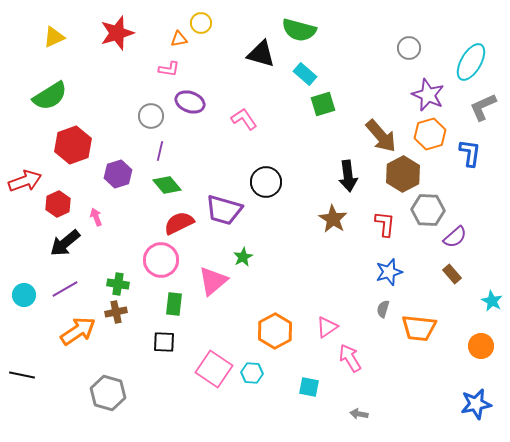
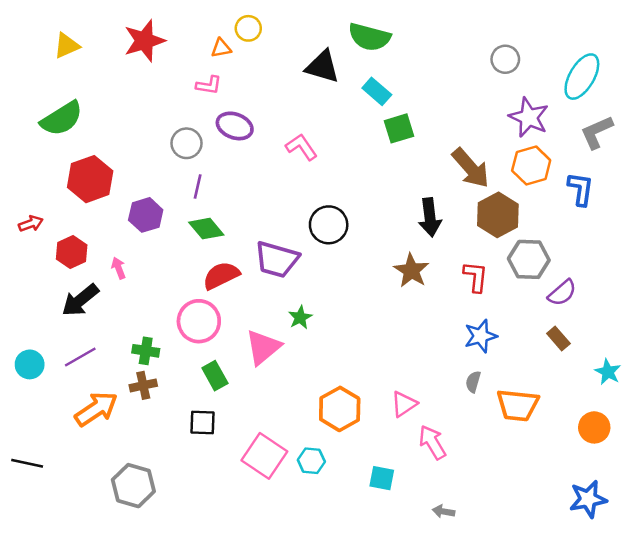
red arrow: (25, 181) -> (31, 224), size x0.6
green rectangle: (174, 304) -> (215, 376), turned -35

